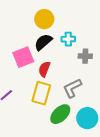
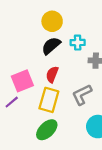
pink square: (23, 57) -> (22, 81), moved
green ellipse: (60, 114) -> (47, 130), moved

